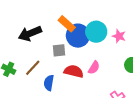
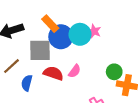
pink star: (119, 36) -> (94, 31), moved
gray square: (59, 50) -> (40, 50), size x1.6

